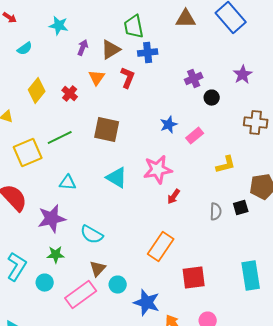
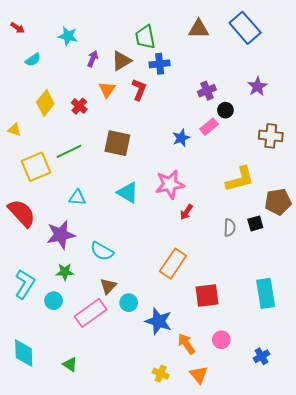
pink rectangle: (195, 136) -> (209, 127), moved
yellow L-shape: (226, 165) -> (240, 179), size x1.4

